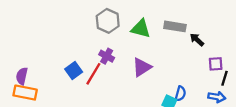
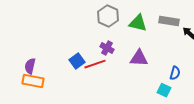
purple triangle: (142, 67) -> (139, 58), turned 36
red line: (93, 74) -> (95, 64), turned 40
blue semicircle: (180, 94) -> (175, 73), moved

